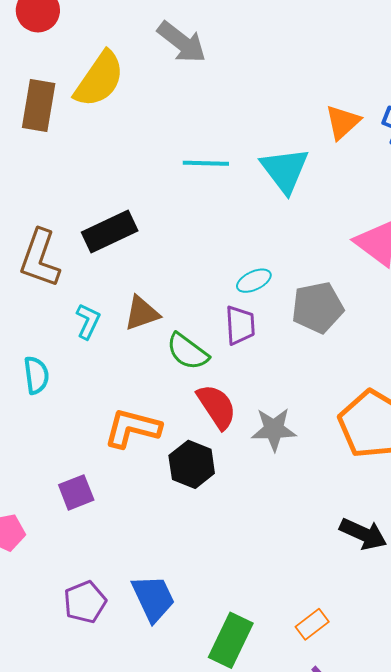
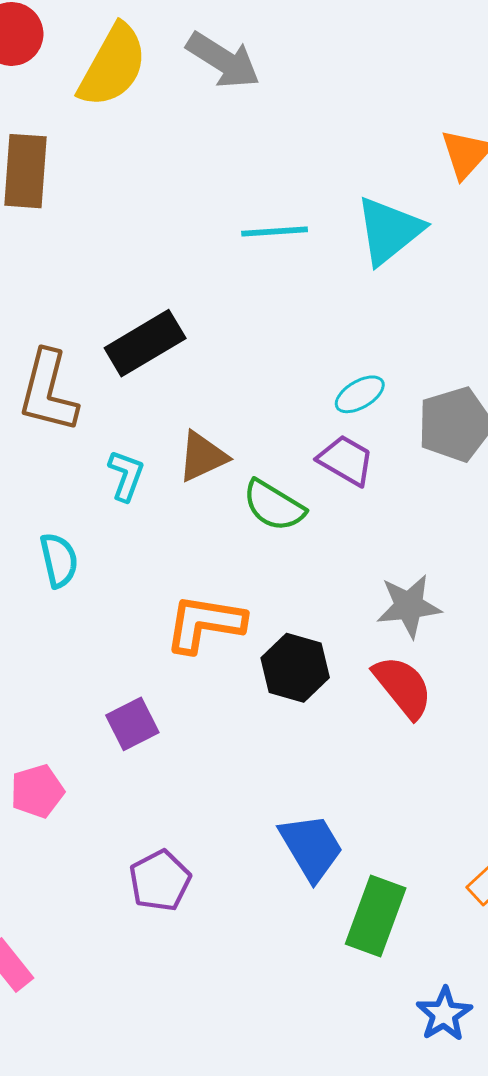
yellow semicircle: (99, 79) -> (113, 66), moved
cyan triangle: (285, 170) -> (389, 231), turned 34
purple trapezoid: (240, 325) -> (346, 460), turned -51
red semicircle: (217, 406) -> (403, 687), moved
blue trapezoid: (153, 598) -> (311, 847), moved

